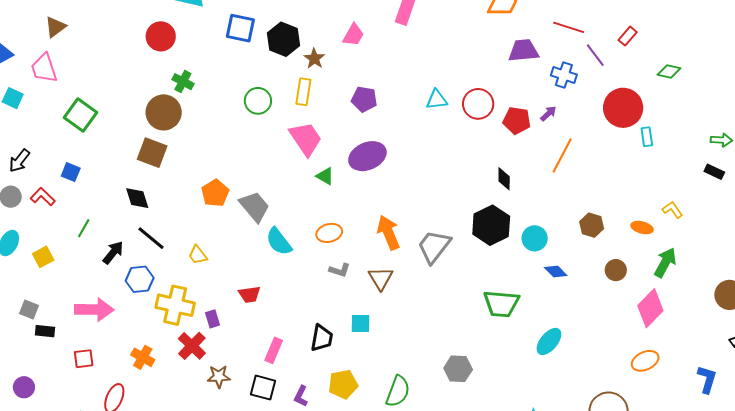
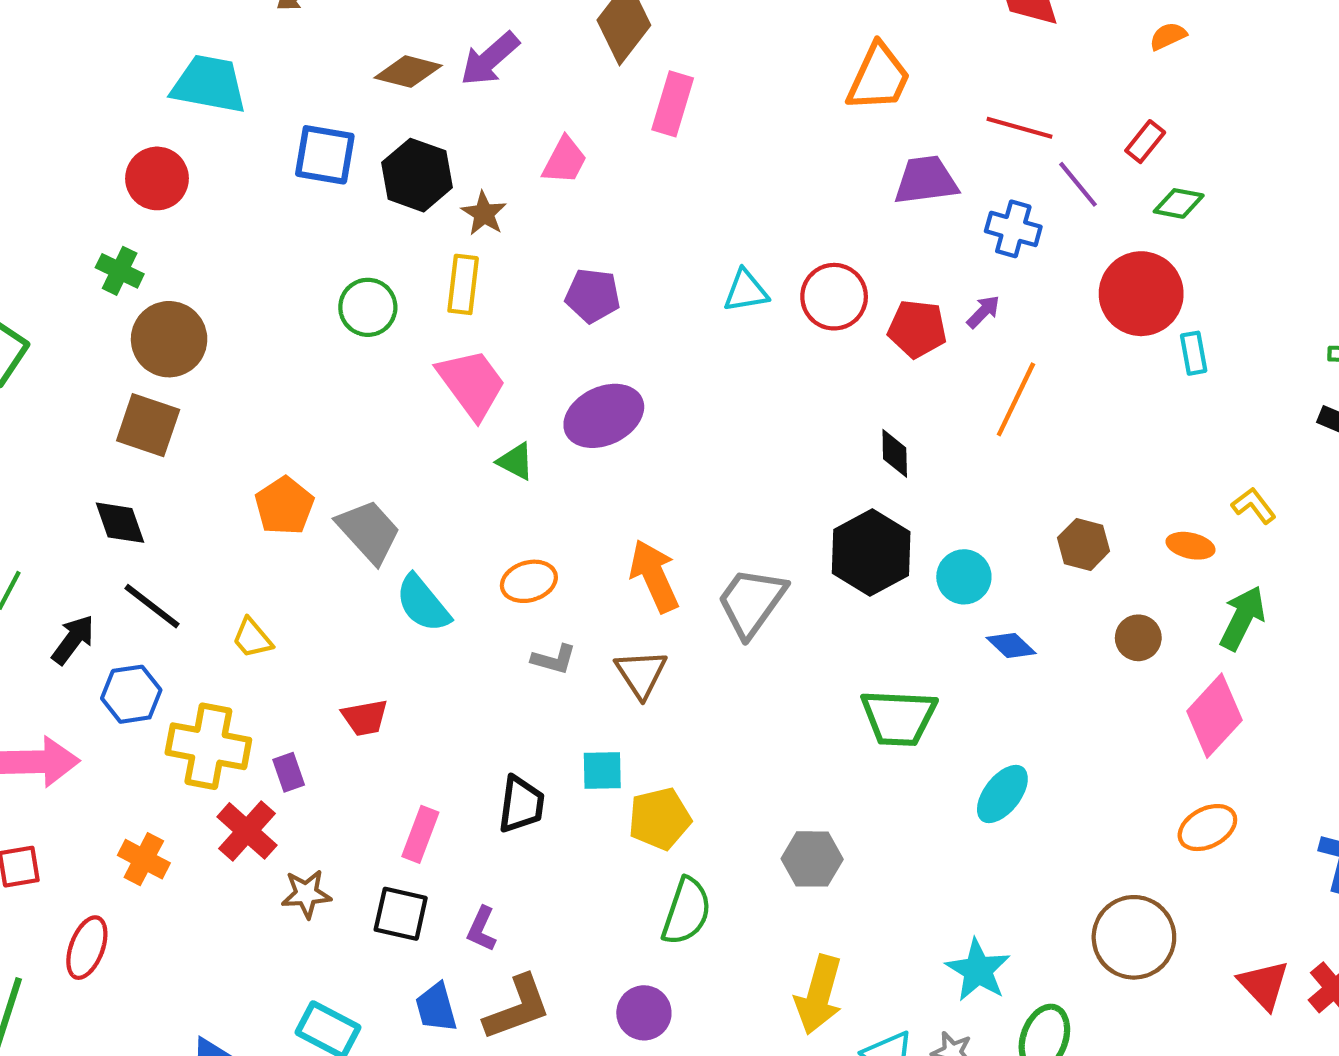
green diamond: (669, 71) -> (1179, 203), moved
green cross: (183, 82) -> (120, 271), moved
yellow pentagon: (343, 384) -> (660, 819), moved

